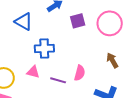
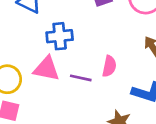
pink triangle: (33, 72) -> (46, 69), size x1.5

